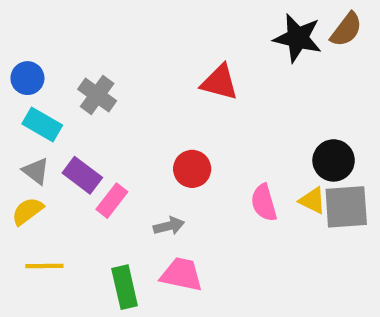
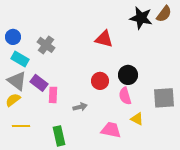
black circle: (334, 160) -> (128, 75), moved
red circle: (192, 169) -> (100, 81), moved
gray triangle: (36, 171) -> (17, 81), size x1.5
pink rectangle: (112, 201) -> (53, 95), turned -35
yellow triangle: (312, 201) -> (137, 119), moved
pink trapezoid: (182, 274) -> (111, 130), moved

